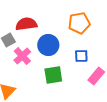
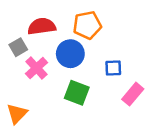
orange pentagon: (79, 23) -> (87, 25), moved
green square: (53, 75) -> (77, 93), turned 30

